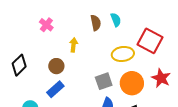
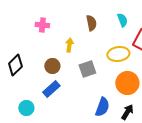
cyan semicircle: (116, 20) -> (122, 20), moved
pink cross: (46, 25) -> (42, 25), turned -32
gray square: (104, 81) -> (87, 69), moved

